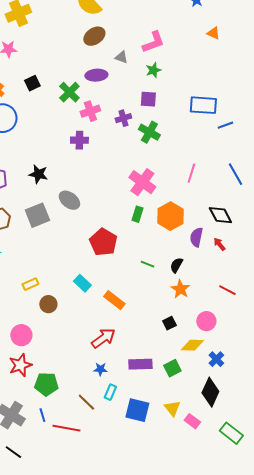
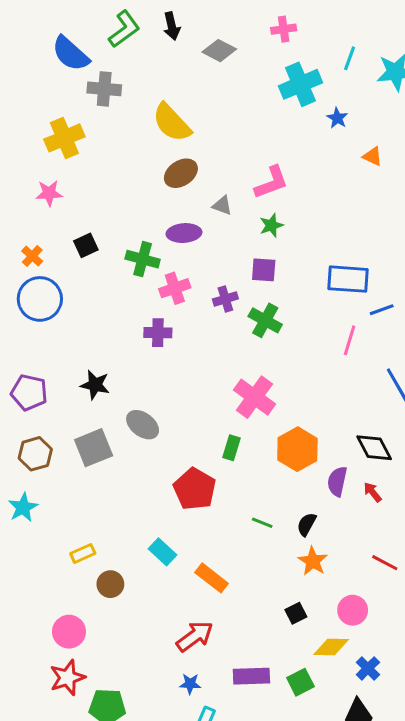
orange triangle: (213, 33) -> (373, 156), moved
green cross: (69, 92) -> (143, 259), turned -30
pink line: (191, 173) -> (350, 340), moved
green rectangle: (137, 214) -> (231, 448), moved

